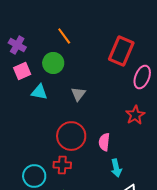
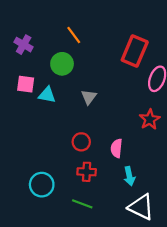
pink square: (22, 71) -> (26, 84), moved, turned 30
red circle: (71, 136) -> (81, 142), size x0.6
red cross: (62, 165) -> (87, 172), moved

